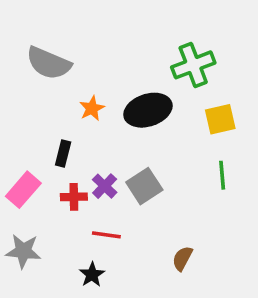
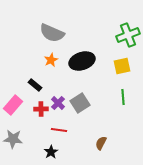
gray semicircle: (49, 63) -> (52, 33), moved
green cross: (193, 65) -> (128, 35), moved
black rectangle: (63, 154) -> (35, 85), turned -64

